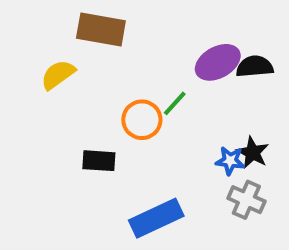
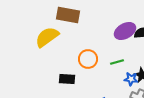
yellow semicircle: (58, 75) -> (47, 37), size x1.4
green line: (175, 103) -> (117, 62), moved, turned 32

